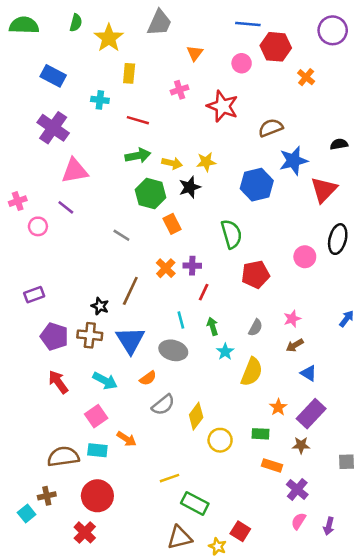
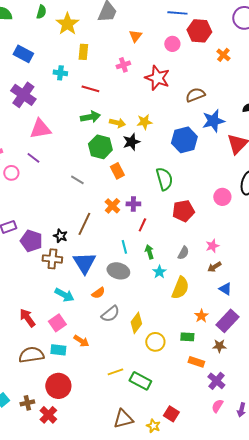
purple pentagon: (54, 336) -> (31, 241), moved
red arrow: (58, 382) -> (27, 318), moved
brown cross: (47, 496) -> (27, 403), moved
green rectangle: (195, 503) -> (140, 381), moved

